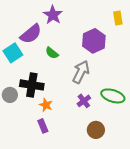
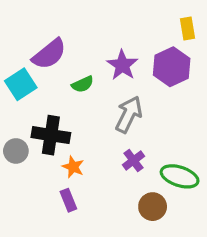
purple star: (53, 15) -> (122, 65), moved
purple hexagon: (94, 41) -> (172, 67), moved
green semicircle: (52, 53) -> (83, 84), turned -64
green ellipse: (113, 96) -> (180, 176), moved

